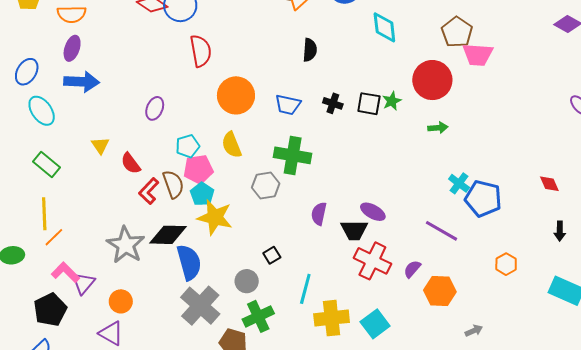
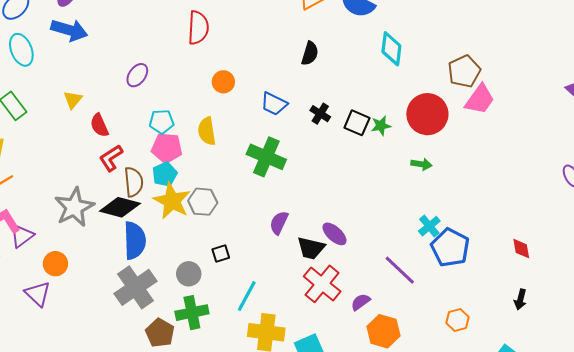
pink trapezoid: (478, 55) -> (480, 99), turned -72
orange circle: (236, 95) -> (223, 82), size x0.6
brown semicircle: (173, 184) -> (134, 182), moved
gray hexagon: (266, 186) -> (203, 202), moved

